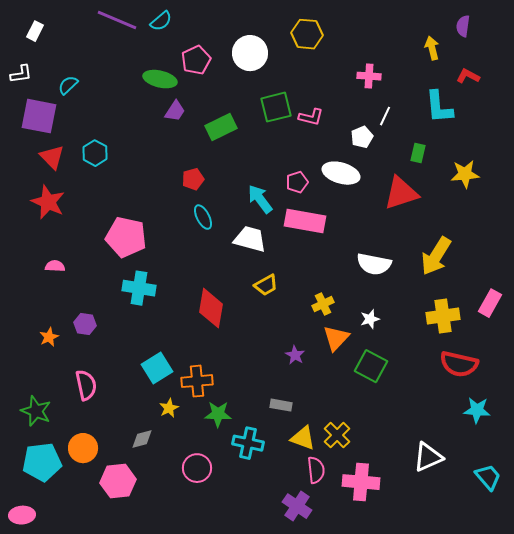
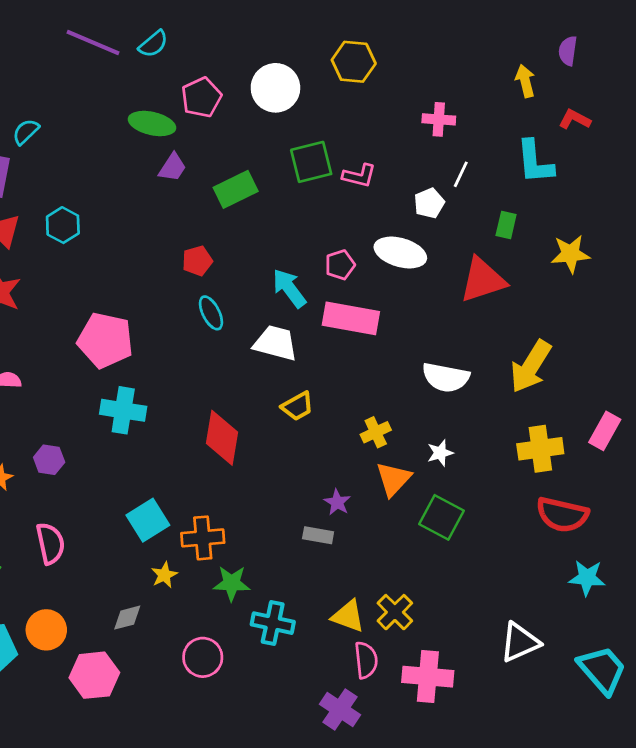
gray rectangle: (281, 405) -> (318, 535), moved
cyan trapezoid: (488, 477) -> (602, 670), size x1.4

